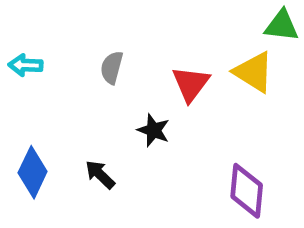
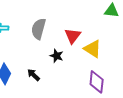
gray semicircle: (112, 67) -> (39, 29), size x1.5
yellow triangle: (254, 72) -> (93, 49), moved

